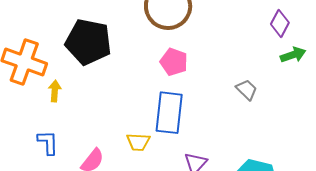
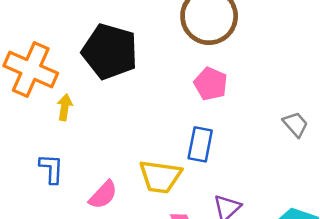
blue rectangle: (169, 113) -> (200, 144), size x0.7
yellow trapezoid: (138, 142) -> (160, 177), size x1.5

